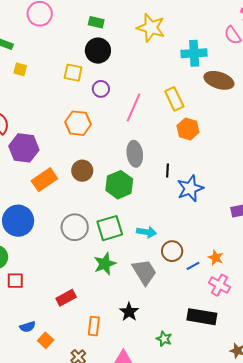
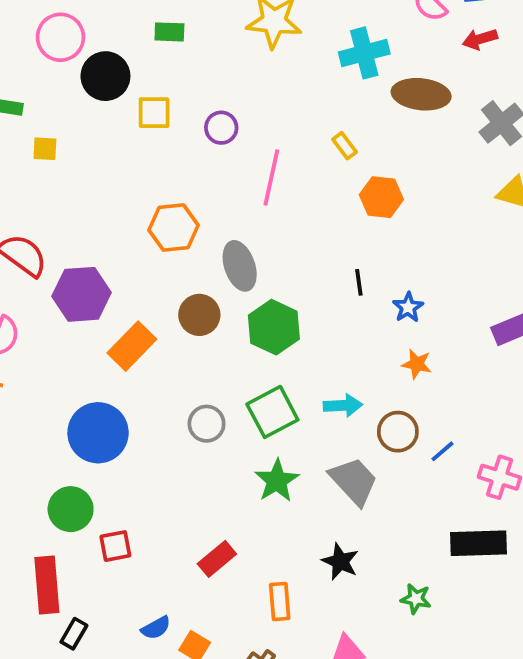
black circle: (98, 51) -> (105, 76), moved
yellow square: (73, 73) -> (154, 113), moved
purple circle: (101, 89) -> (221, 128), moved
yellow rectangle: (174, 99) -> (345, 146), size x0.6
gray ellipse: (135, 154) -> (240, 266), moved
blue star: (190, 188) -> (408, 307), size x0.6
gray circle: (75, 227) -> (207, 424), size x0.7
orange star: (216, 258) -> (417, 364), moved

